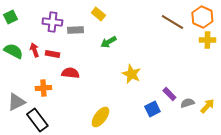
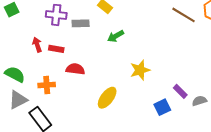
green semicircle: (13, 51) -> (15, 74), moved
yellow star: (131, 74) -> (140, 70), turned 30
yellow ellipse: (100, 117) -> (107, 98), moved

